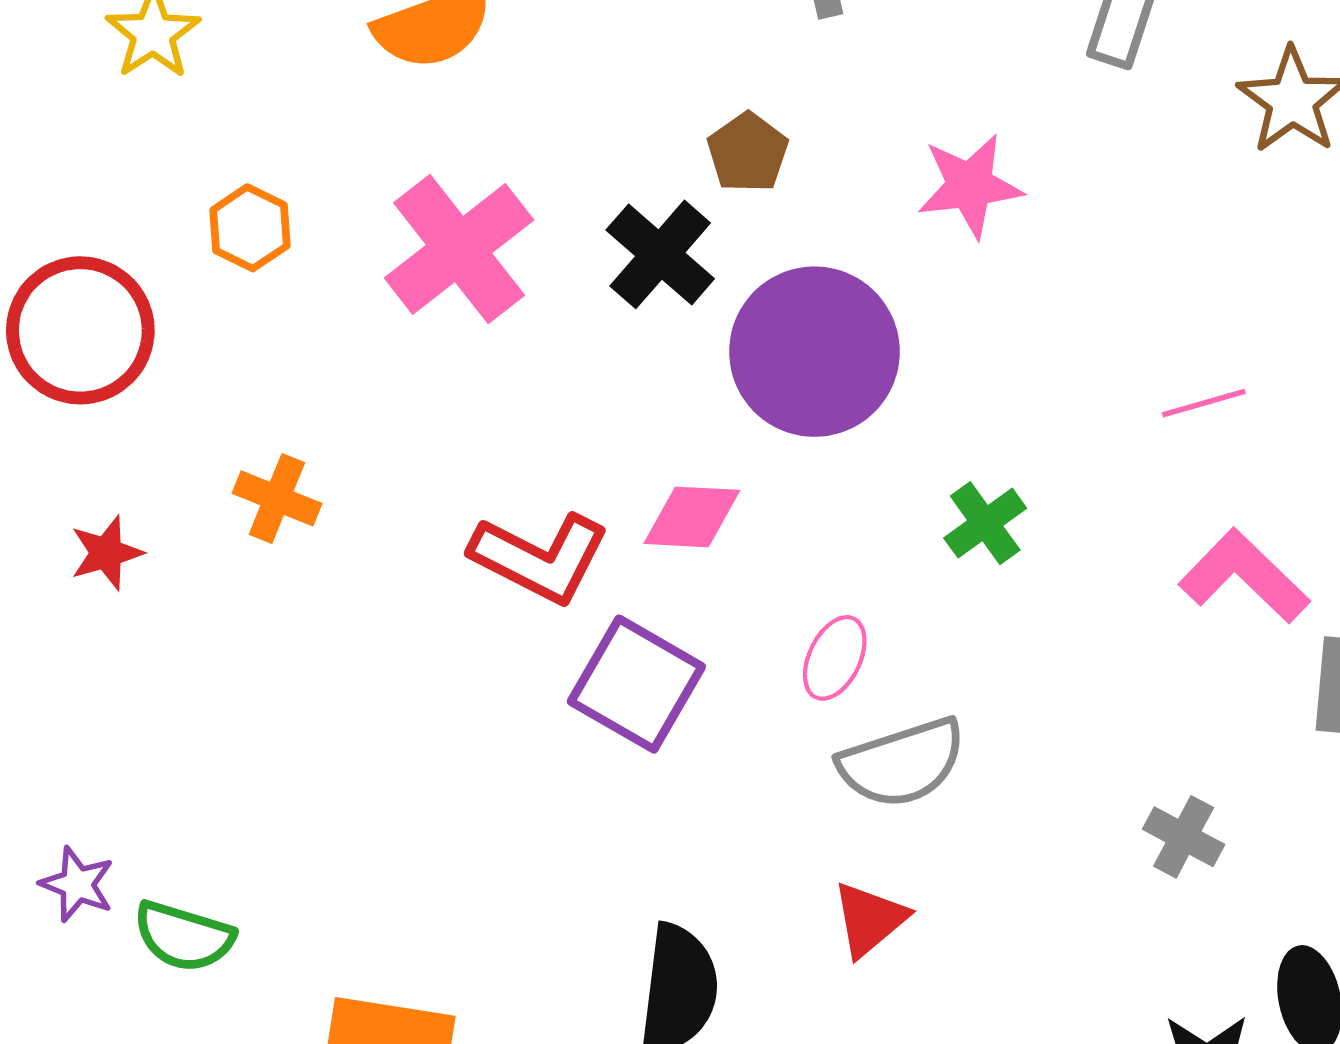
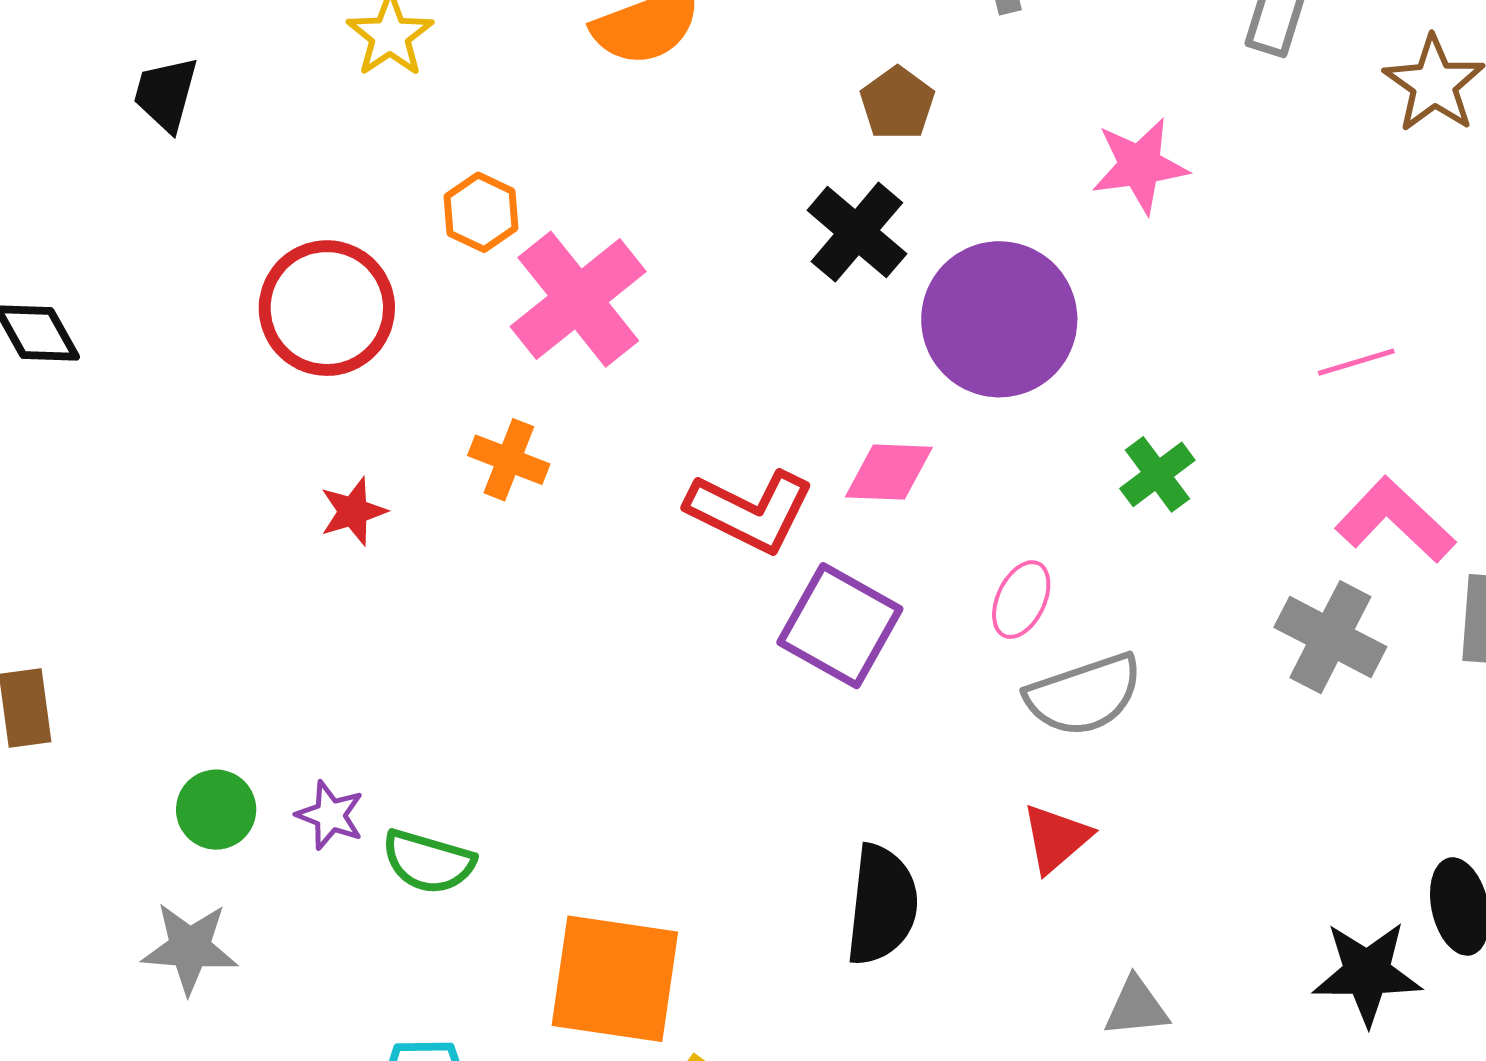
brown pentagon: (748, 153) -> (897, 103), moved
pink cross: (459, 249) -> (578, 299), moved
gray cross: (1184, 837) -> (1330, 637), moved, size x1.5

